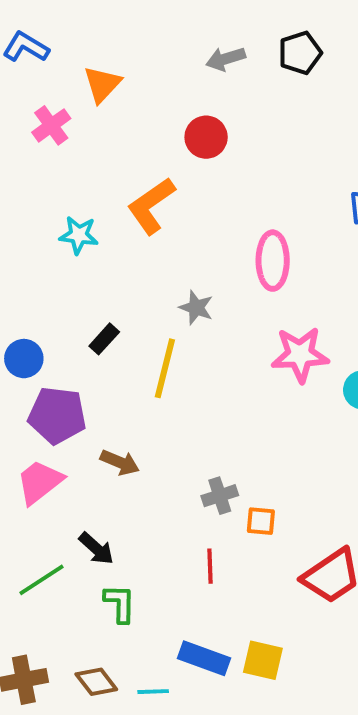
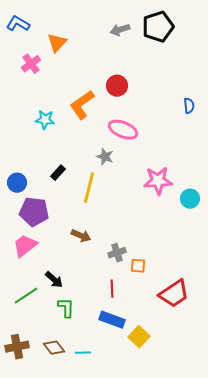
black pentagon: (300, 53) -> (158, 27), size x1.4
red circle: (206, 137) -> (117, 86), moved
pink ellipse: (273, 261) -> (123, 130), moved, turned -68
brown arrow: (120, 462) -> (81, 236), moved
blue rectangle: (204, 658) -> (112, 320), moved
yellow square: (263, 660) -> (139, 337), turned 30

